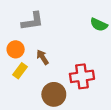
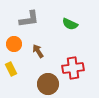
green semicircle: (99, 25) -> (70, 24), moved
yellow rectangle: (20, 71) -> (11, 69), moved, turned -64

